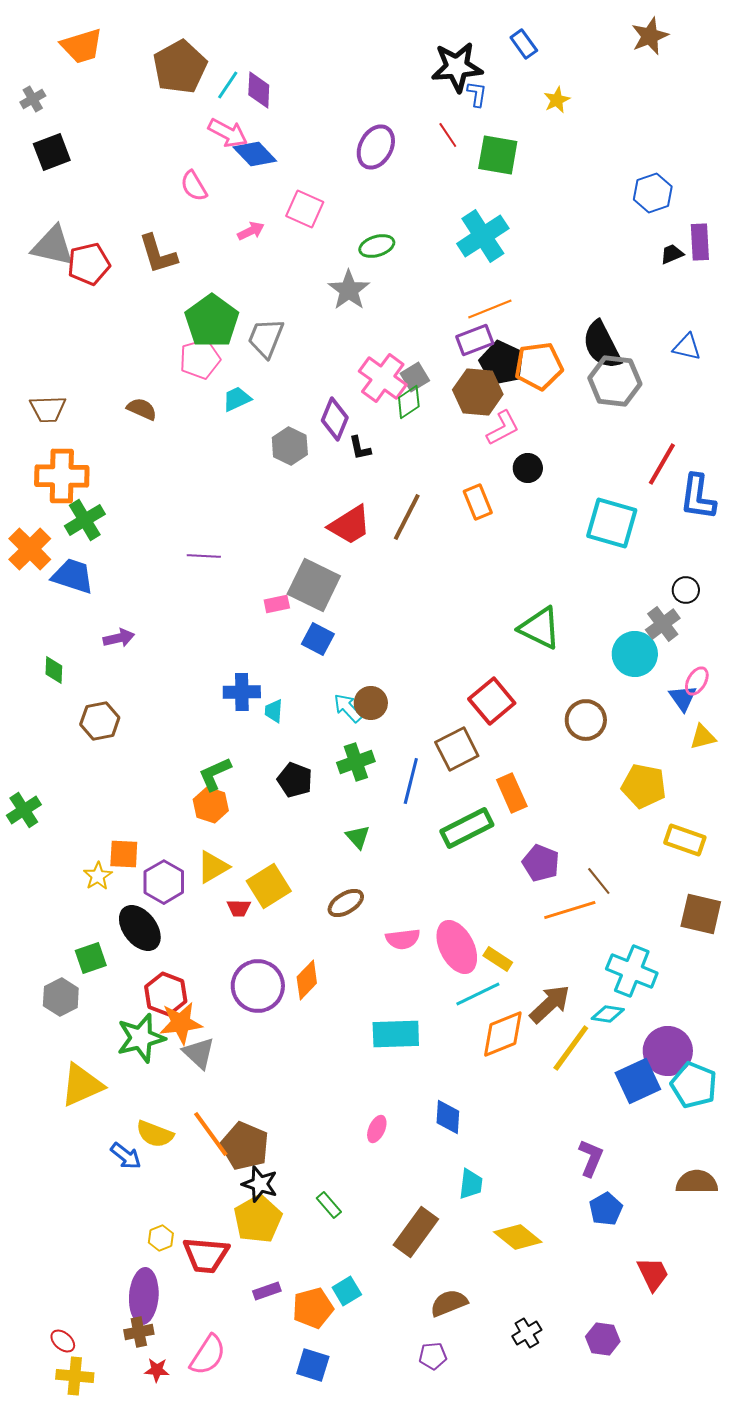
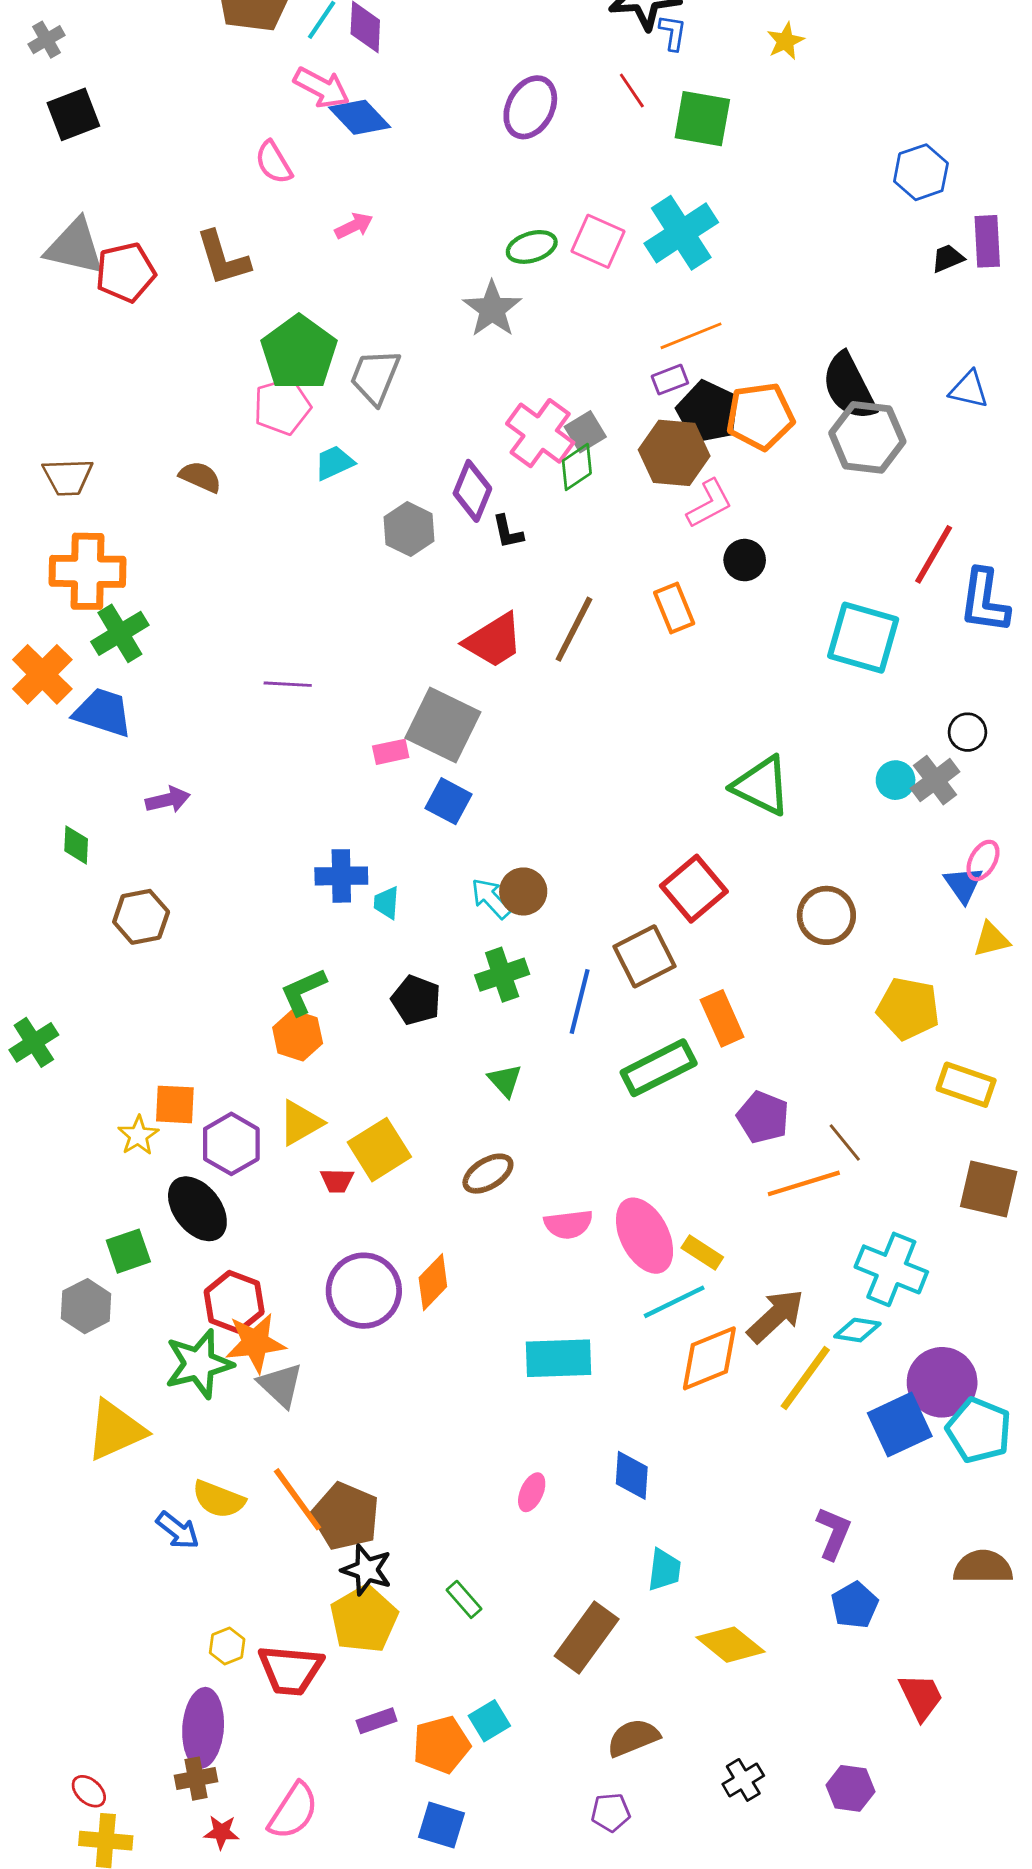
pink square: (305, 209) -> (598, 241), moved
purple rectangle: (475, 340) -> (670, 380), size x0.7
cyan circle: (635, 654) -> (896, 780), moved, size x0.6

